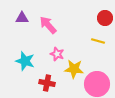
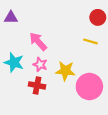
pink arrow: (48, 25) -> (38, 41), moved
pink star: (57, 54) -> (40, 65), moved

